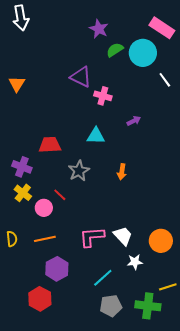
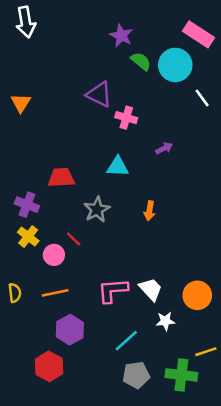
green semicircle: (115, 50) -> (141, 61), turned 72

